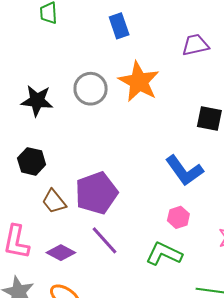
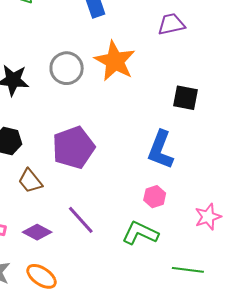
blue L-shape: (184, 171) -> (160, 150), turned 57
purple pentagon: (96, 193) -> (73, 147), moved

